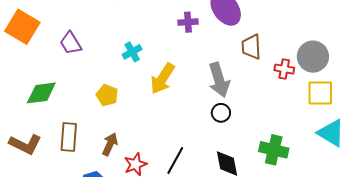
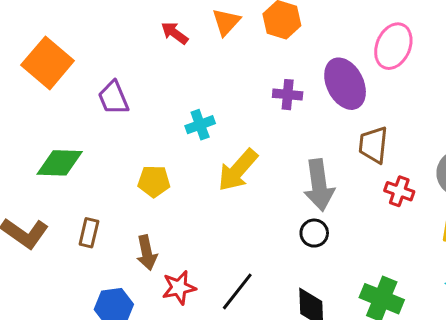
red cross: (284, 69) -> (399, 191), moved
yellow pentagon: (107, 95) -> (154, 181), turned -30
brown rectangle: (69, 137) -> (89, 233), size x0.7
brown arrow: (110, 144) -> (147, 253), turned 135

